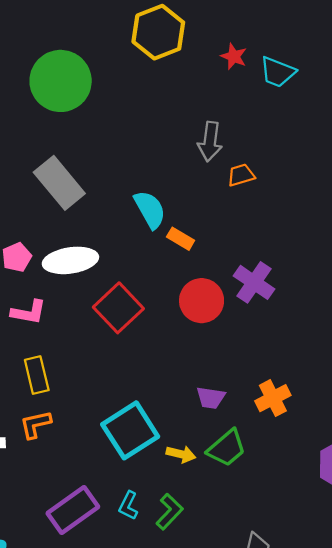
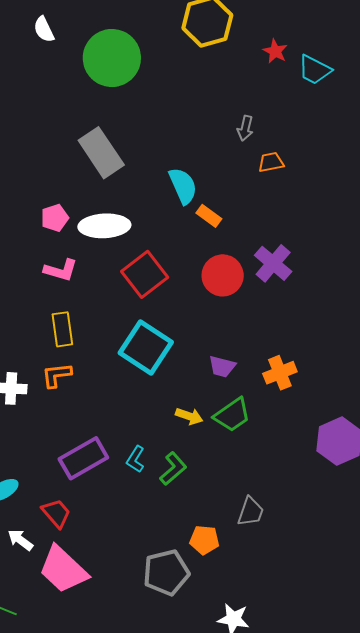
gray arrow: (210, 141) -> (245, 128), size x0.7
cyan square: (130, 430) -> (146, 348), moved, turned -30

